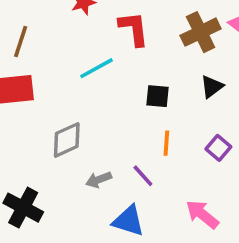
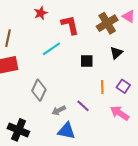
gray diamond: (67, 140) -> (39, 90), turned -35
orange line: (166, 143) -> (102, 87), moved
pink arrow: (202, 214) -> (120, 113), moved
blue triangle: (128, 221) -> (66, 131), moved

